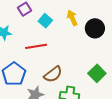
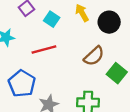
brown semicircle: (53, 74) -> (94, 56), moved

